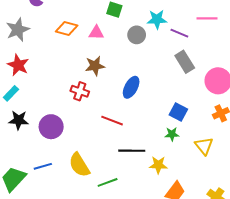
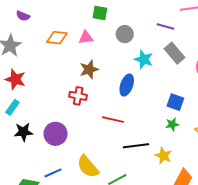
cyan star: (157, 19) -> (144, 59), moved, turned 30
yellow star: (158, 165) -> (163, 156), turned 30

